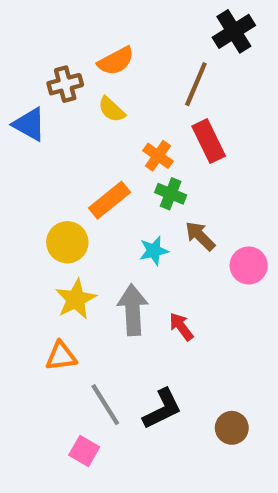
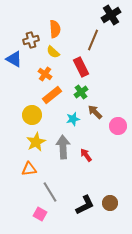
orange semicircle: (116, 61) -> (55, 29), turned -66
red rectangle: (209, 141) -> (81, 67), moved
orange cross: (158, 156) -> (45, 74), moved
green cross: (171, 194) -> (81, 92), turned 32
black L-shape: (162, 409) -> (85, 205), moved

